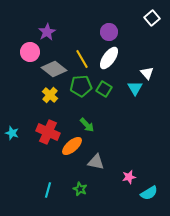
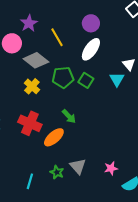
yellow line: (82, 59) -> (57, 37), moved
gray triangle: (96, 162) -> (78, 166), moved, turned 36
green star: (80, 189) -> (57, 172), moved

